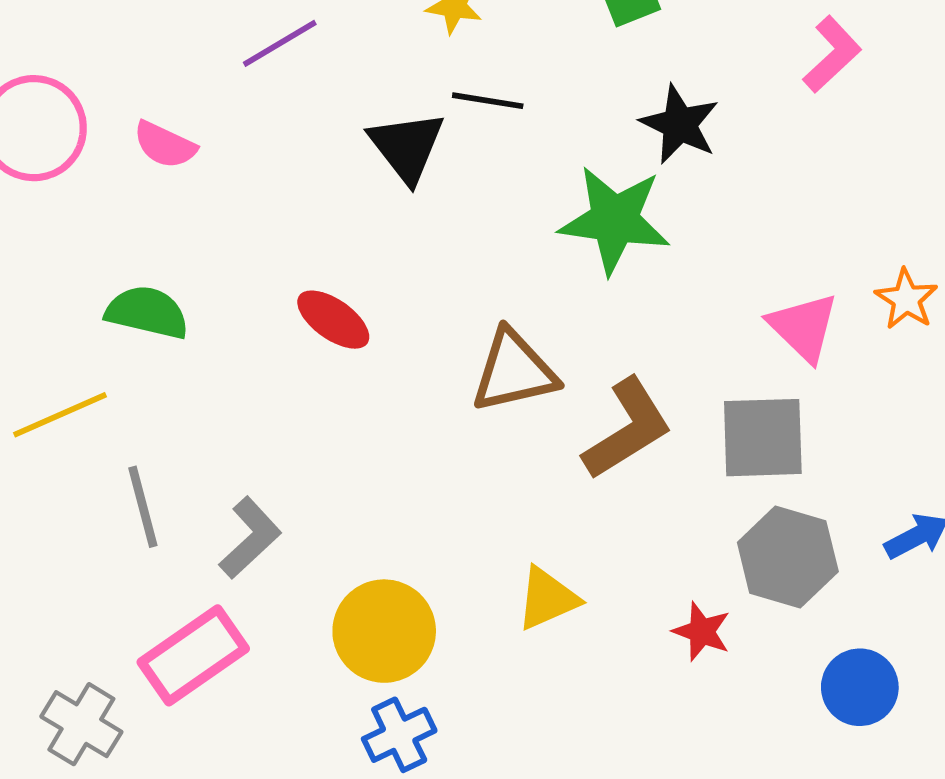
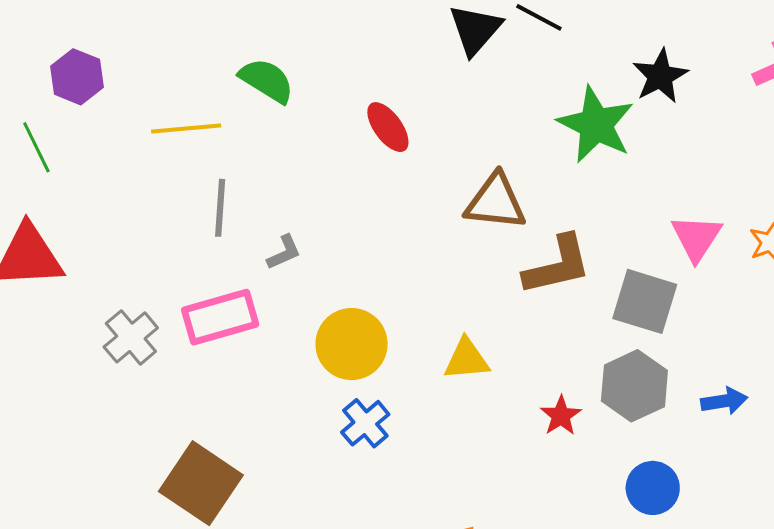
gray L-shape: (250, 538) -> (284, 252), size x0.7
blue cross: (399, 735) -> (365, 423), moved, turned -33

